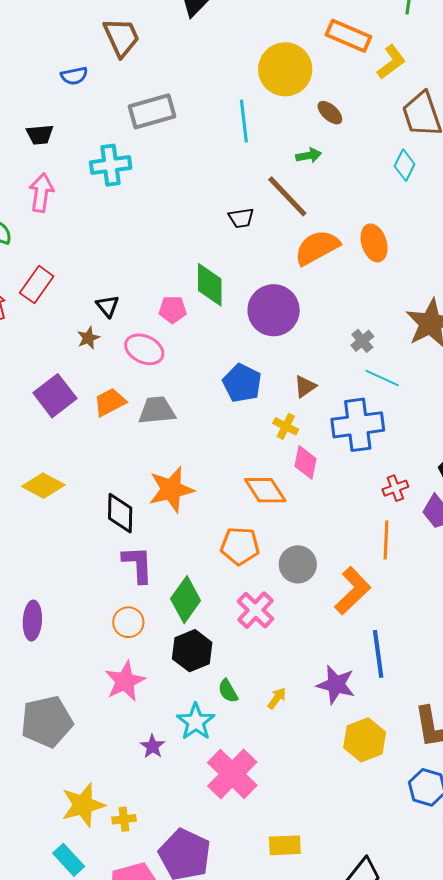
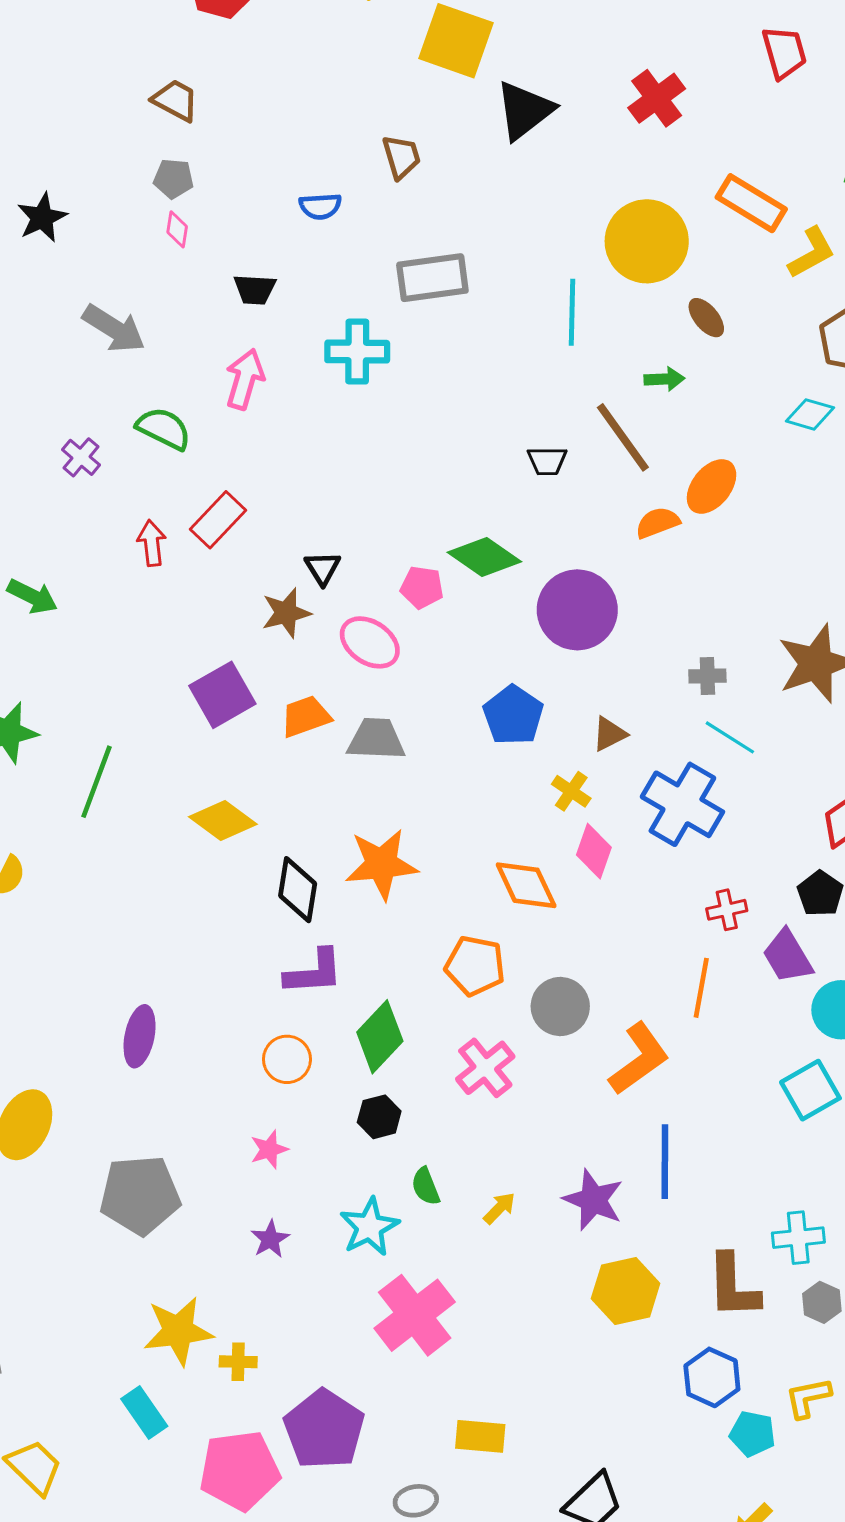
brown trapezoid: (121, 37) -> (401, 157), size x0.7
cyan diamond: (405, 165) -> (810, 414), turned 72
orange ellipse: (374, 243) -> (712, 486), moved, turned 48
orange semicircle: (317, 248) -> (658, 523), size x0.6
green diamond: (210, 285) -> (484, 557), turned -63
brown star: (88, 338) -> (286, 613), size x1.4
gray cross: (362, 341) -> (707, 676), turned 30
blue cross: (358, 425) -> (682, 804), turned 30
yellow diamond: (43, 486) -> (223, 821), moved
purple L-shape: (138, 564) -> (314, 972), turned 81
black hexagon: (192, 651) -> (379, 1117), size x0.7
pink star: (125, 681) -> (269, 1149), size x0.6
purple star: (152, 746) -> (270, 1239), moved

